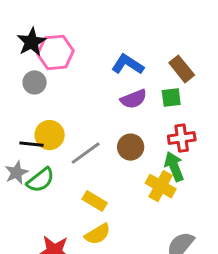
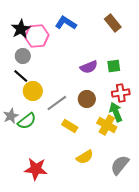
blue L-shape: (128, 64) -> (66, 23), moved
brown rectangle: (182, 69) -> (113, 23), moved
black line: (32, 144) -> (21, 76), moved, turned 35
yellow rectangle: (95, 201) -> (70, 126), moved
yellow semicircle: (98, 234) -> (85, 157), moved

